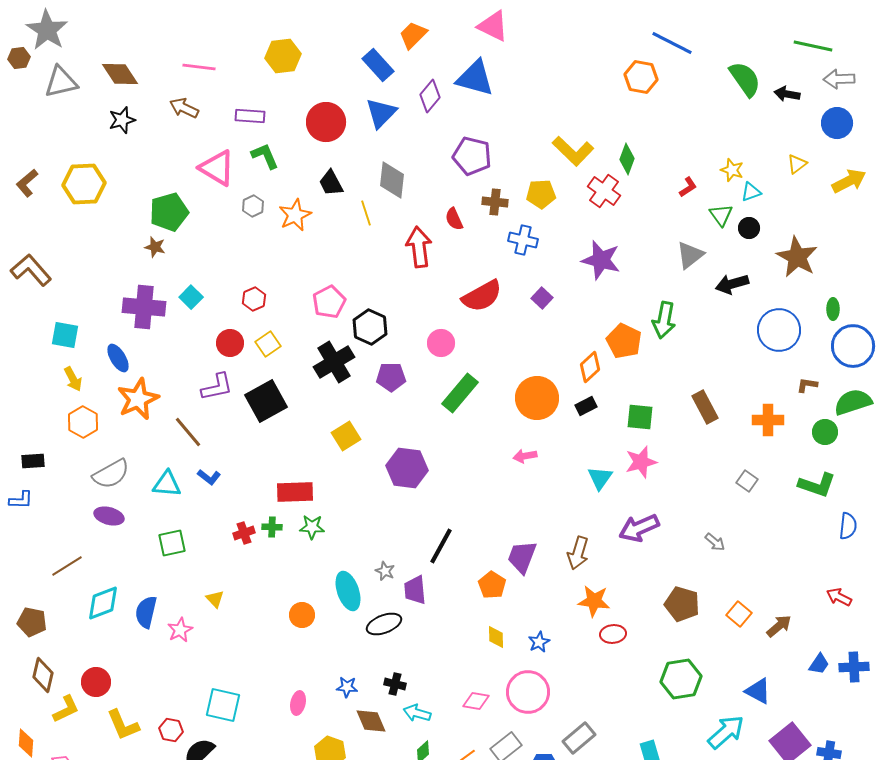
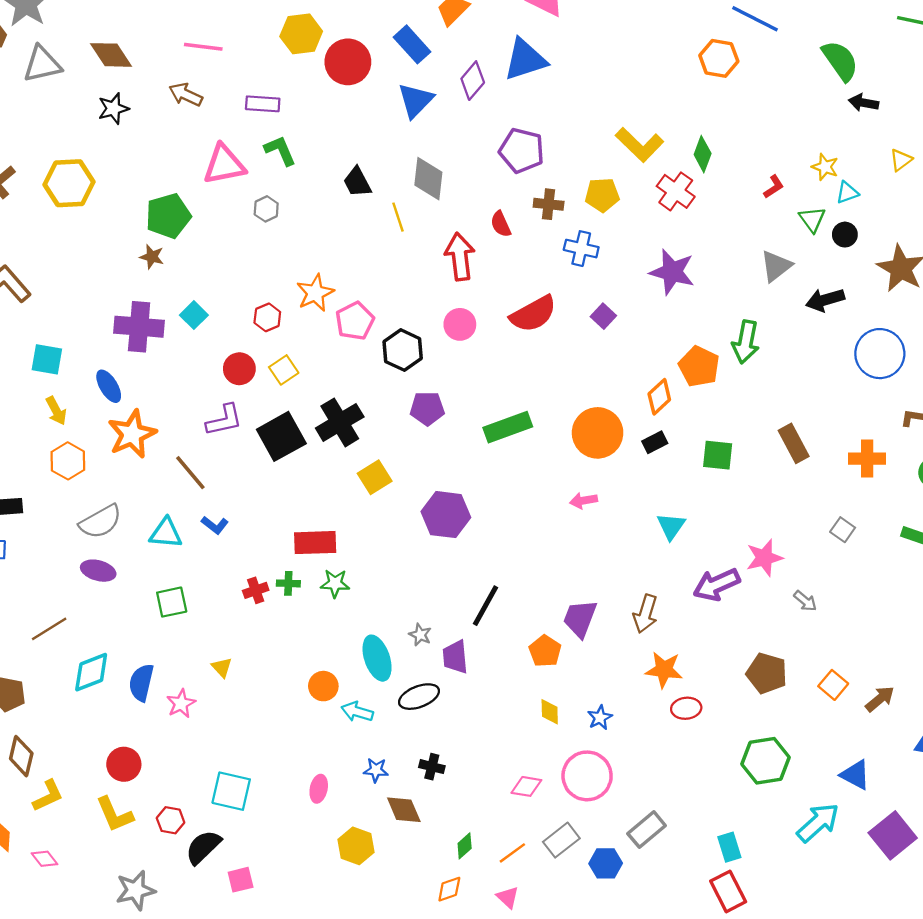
blue triangle: (475, 78) -> (525, 60), turned -33
black arrow: (787, 94) -> (864, 103), moved
red circle: (326, 122) -> (348, 62), moved
pink triangle: (217, 168) -> (224, 165), turned -42
orange star: (295, 215) -> (315, 293), moved
pink circle: (441, 343) -> (460, 324), moved
black cross: (334, 362) -> (340, 422), moved
green rectangle: (460, 393) -> (508, 427), turned 30
pink star: (641, 462) -> (764, 558), moved
red circle: (96, 682) -> (124, 764), moved
cyan arrow: (417, 713) -> (357, 712), moved

